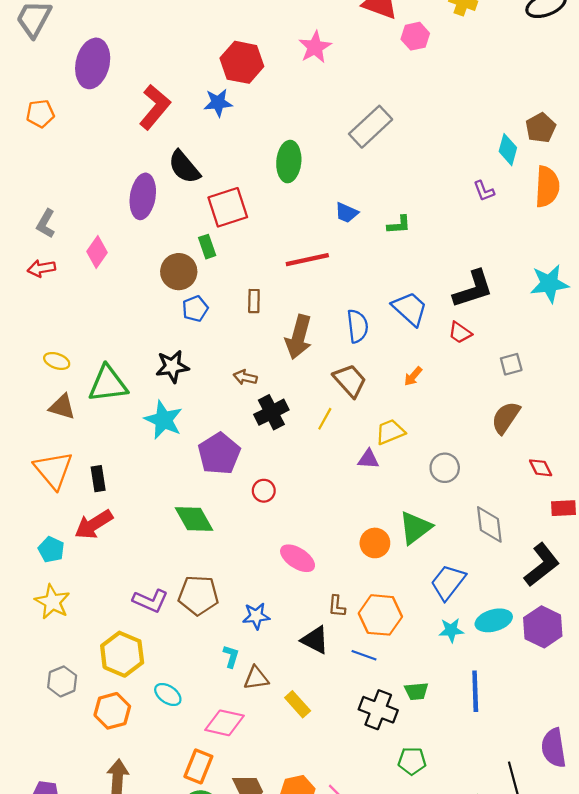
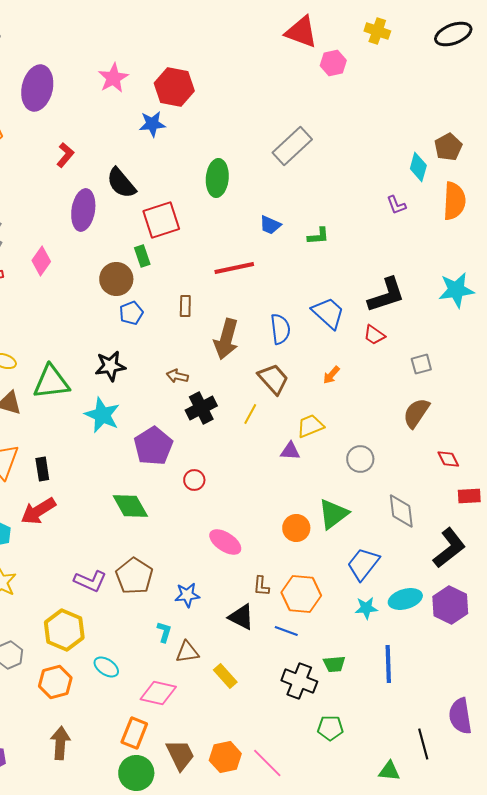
pink star: (315, 47) -> (113, 78), moved
red L-shape: (155, 107) -> (65, 155), moved, size x0.6
brown pentagon: (198, 595) -> (134, 576), turned 30

